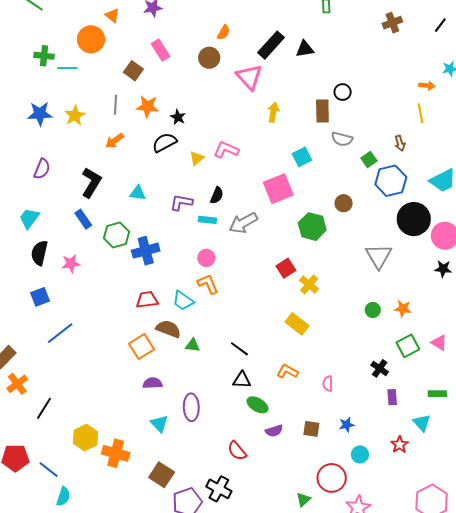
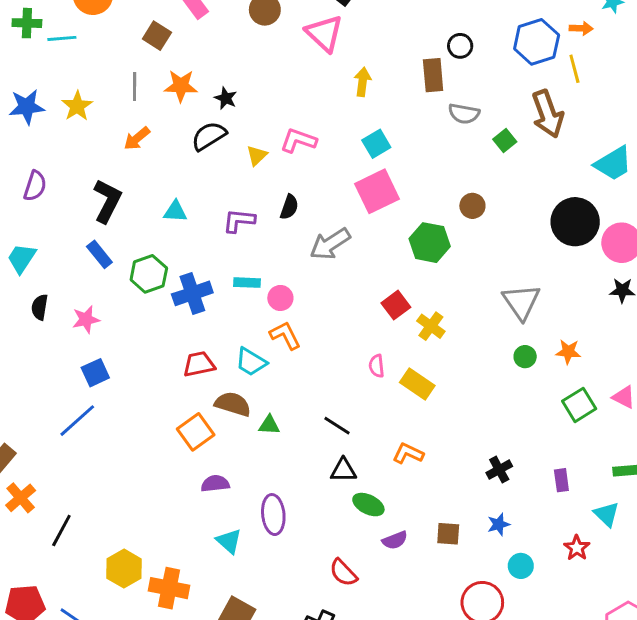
brown arrow: (400, 143) -> (548, 114), size x2.0
cyan square: (302, 157) -> (376, 144), moved
blue hexagon: (391, 181) -> (537, 42), moved
cyan rectangle: (207, 220) -> (247, 283), moved
black semicircle: (39, 253) -> (40, 307), size x0.7
gray triangle: (379, 256) -> (521, 302), moved
blue square: (40, 297) -> (95, 373), moved
black cross: (380, 368) -> (499, 470), moved, turned 30
pink semicircle: (328, 384) -> (377, 366), moved

